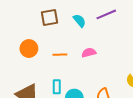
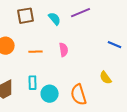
pink semicircle: (89, 53) -> (64, 50), turned 96

